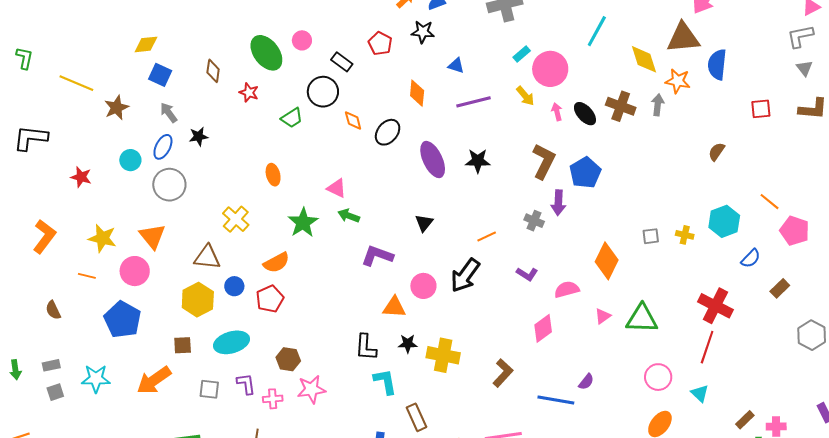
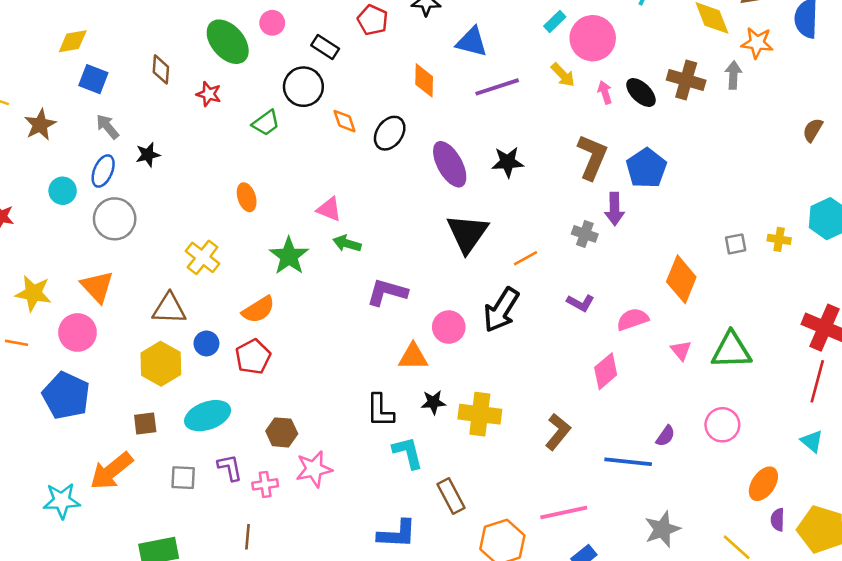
blue triangle: (456, 66) -> (472, 42), size x1.5
black triangle: (424, 223) -> (467, 233), moved, size x1.8
pink triangle: (603, 316) -> (681, 350), turned -30
pink circle: (658, 377) -> (722, 425), moved
cyan star: (96, 379) -> (62, 501), moved

